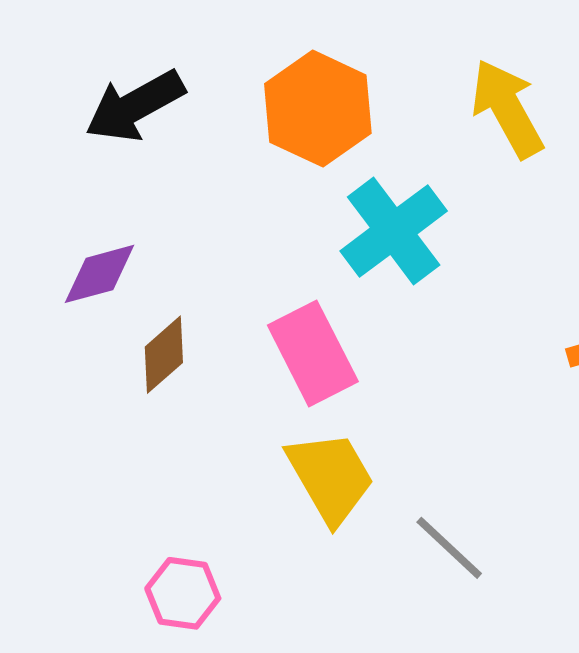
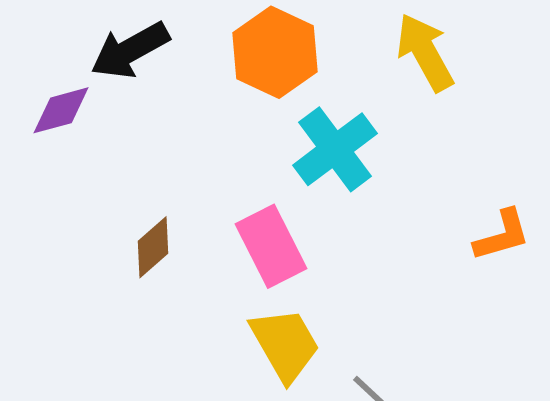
purple diamond: (99, 274) -> (61, 110), moved

